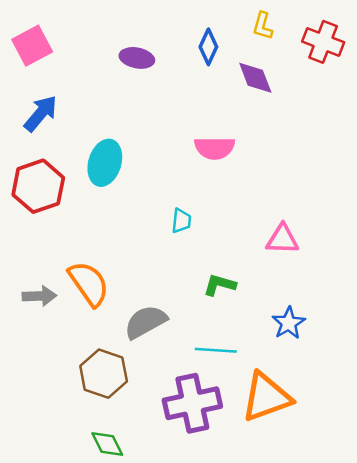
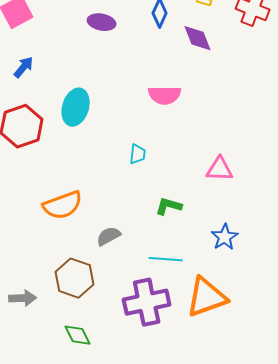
blue arrow: (41, 113) -> (24, 67), size x0.7
orange semicircle: (89, 284) -> (63, 205), turned 105
gray arrow: (39, 296) -> (23, 298), moved
gray semicircle: (146, 322) -> (109, 236), size x0.7

